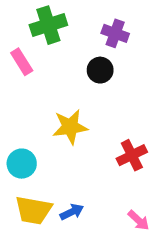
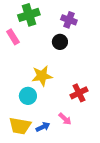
cyan circle: (22, 164) -> (28, 96), moved
pink arrow: (138, 220) -> (65, 119), moved

